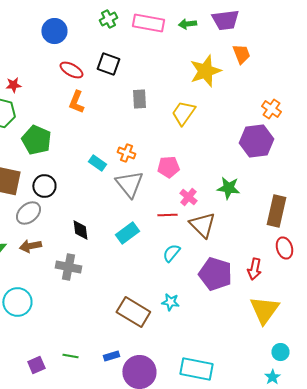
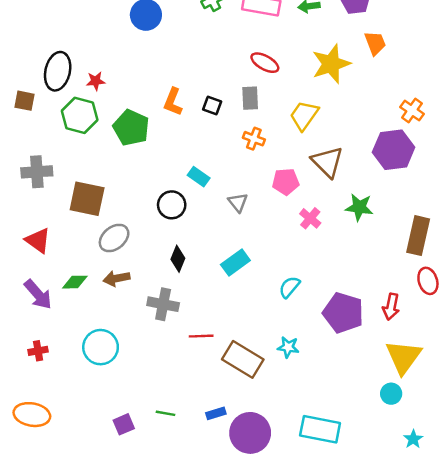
black square: (108, 64) -> (212, 106), moved, size x0.7
red ellipse: (71, 70) -> (265, 63), moved
green pentagon: (36, 140) -> (131, 128), moved
orange cross: (126, 153) -> (254, 139), moved
gray triangle: (129, 184) -> (238, 202), size x0.6
black circle: (44, 186) -> (172, 205), moved
red line: (167, 215) -> (201, 336), moved
brown triangle: (202, 225) -> (327, 162), moved
black diamond: (80, 230) -> (178, 259), turned 30
cyan circle: (280, 352) -> (391, 394), moved

